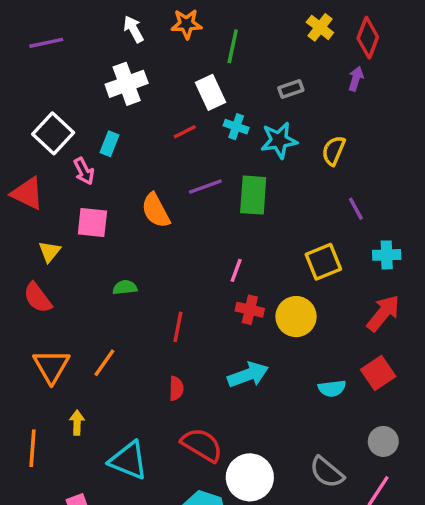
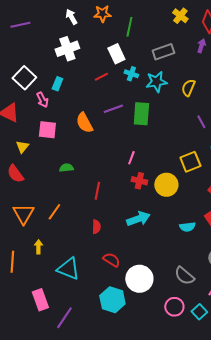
gray rectangle: (291, 89) -> (163, 52), size x1.5
yellow square: (323, 262) -> (190, 162), moved
red semicircle: (202, 445) -> (111, 260), size x0.7

